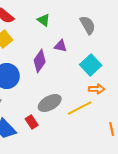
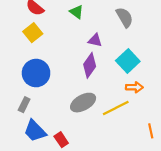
purple diamond: (40, 61) -> (90, 65), moved
red rectangle: (32, 122) -> (61, 140), moved

